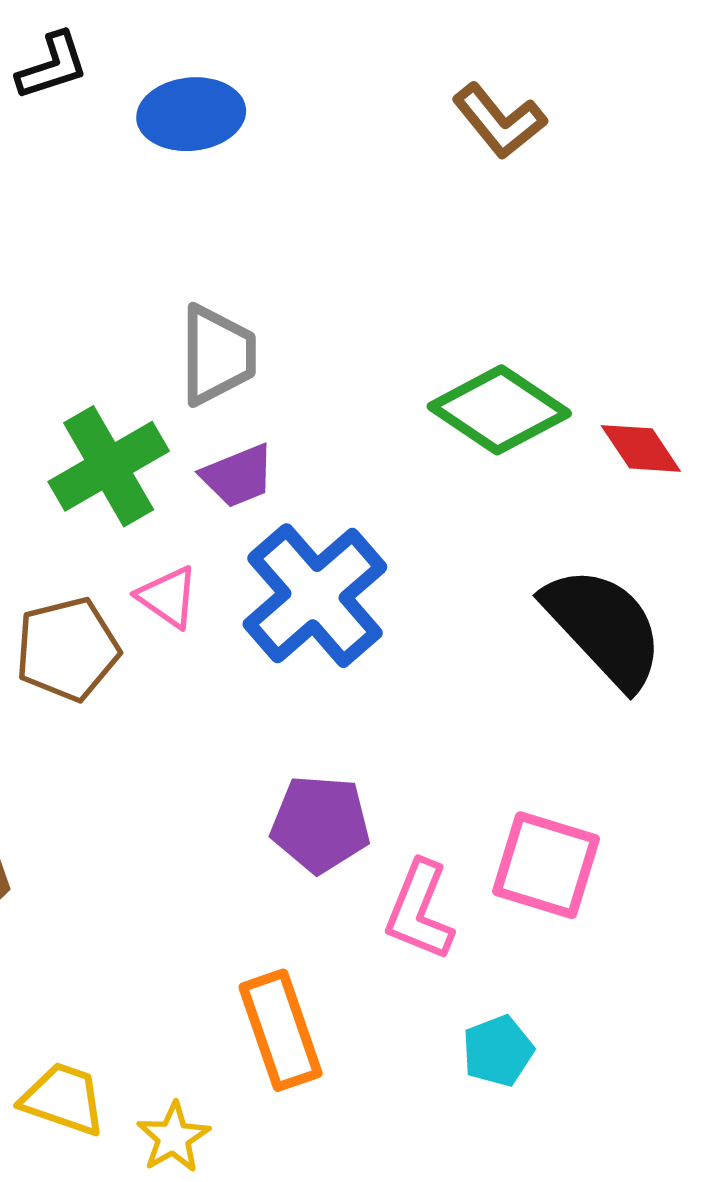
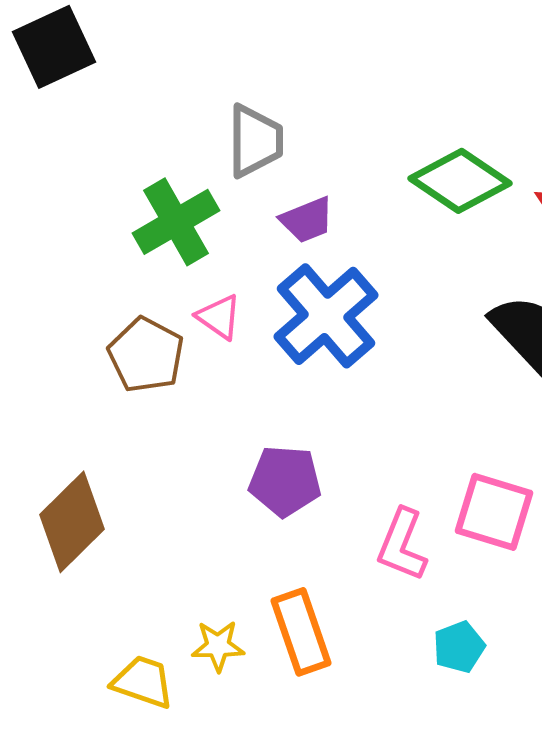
purple trapezoid: (238, 476) -> (307, 220), moved
brown pentagon: (67, 649) -> (146, 355), turned -30
purple pentagon: (320, 824) -> (285, 481), moved
yellow star: (173, 1137) -> (218, 646), moved, turned 30

